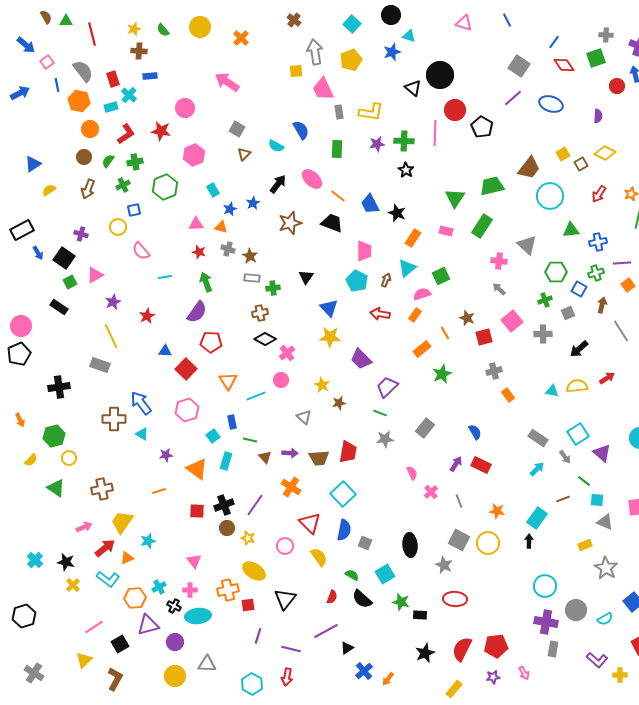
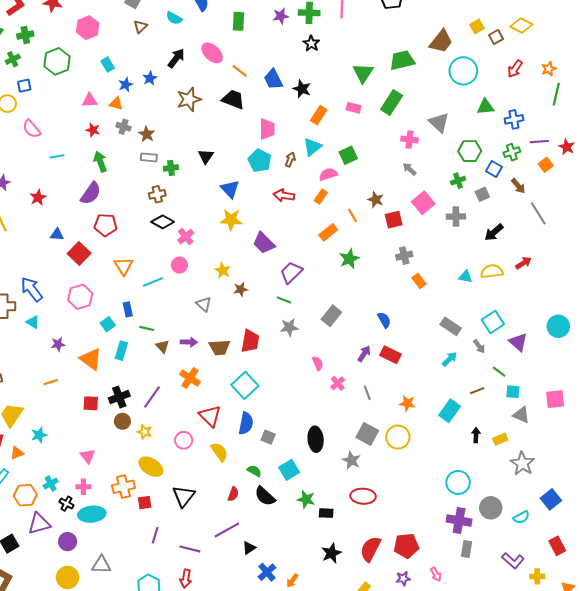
brown arrow: (602, 305) -> (518, 186), turned 126
black arrow: (529, 541) -> (476, 435), moved

